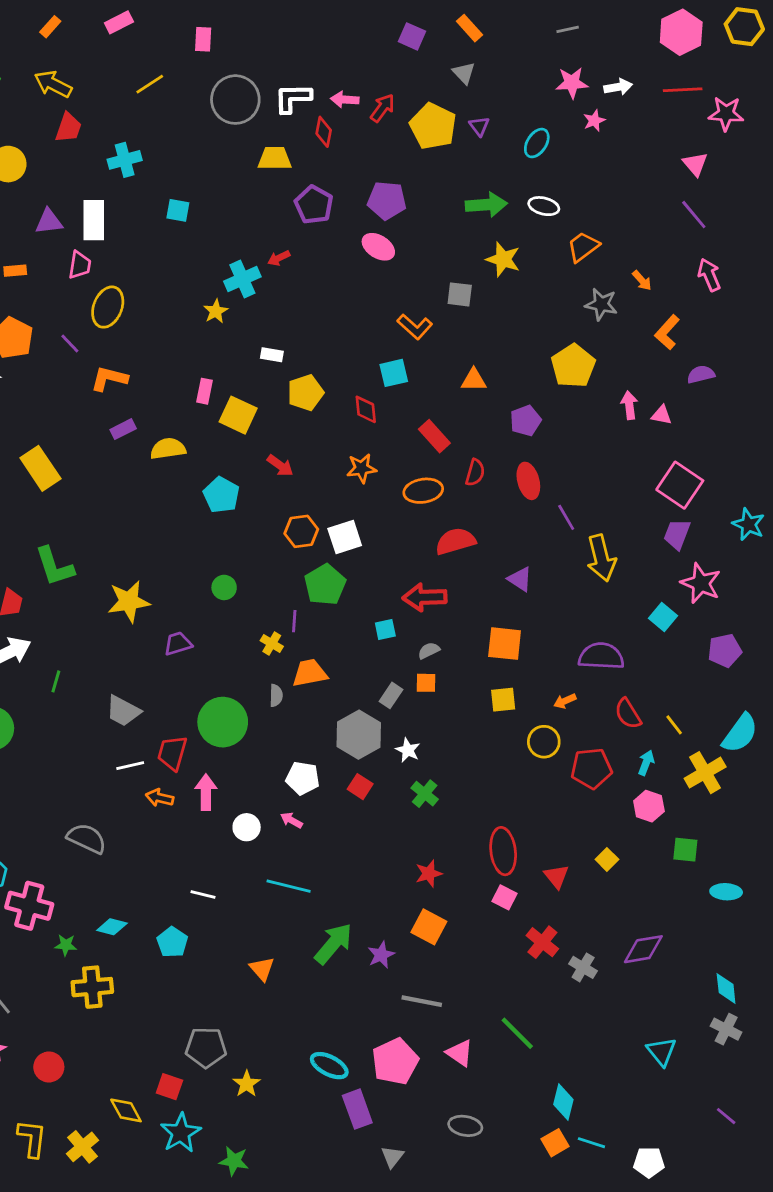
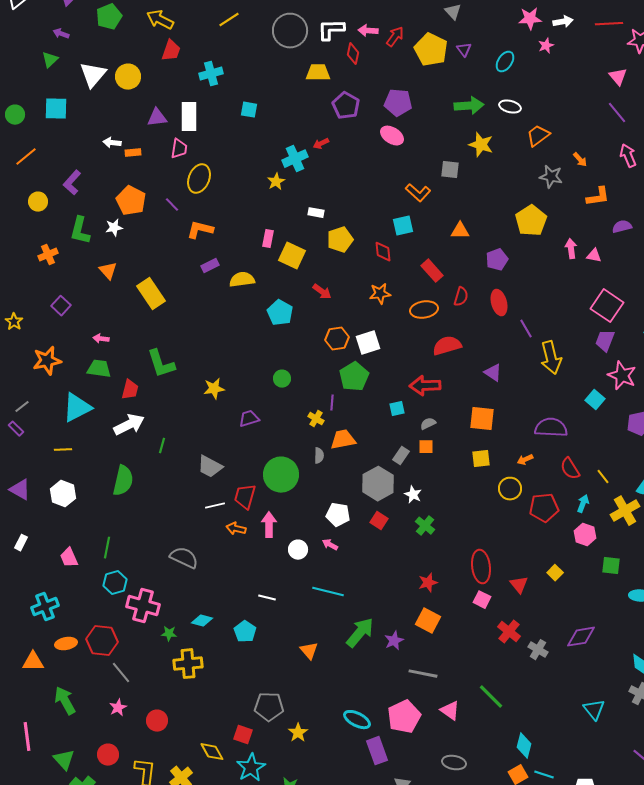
orange L-shape: (667, 332) -> (598, 197), turned -140
yellow star: (129, 601) -> (214, 389), size x0.7

